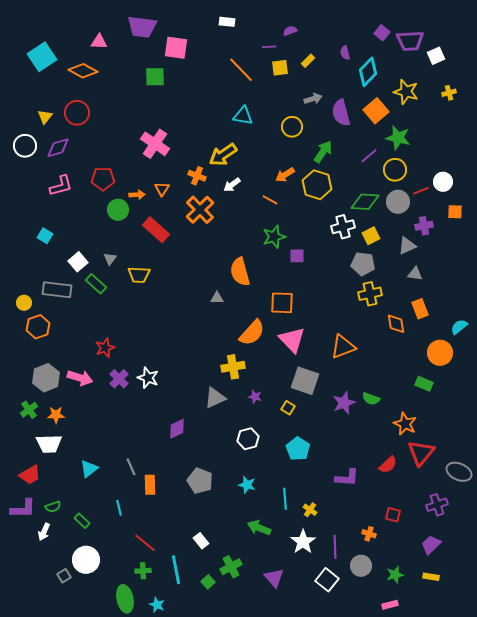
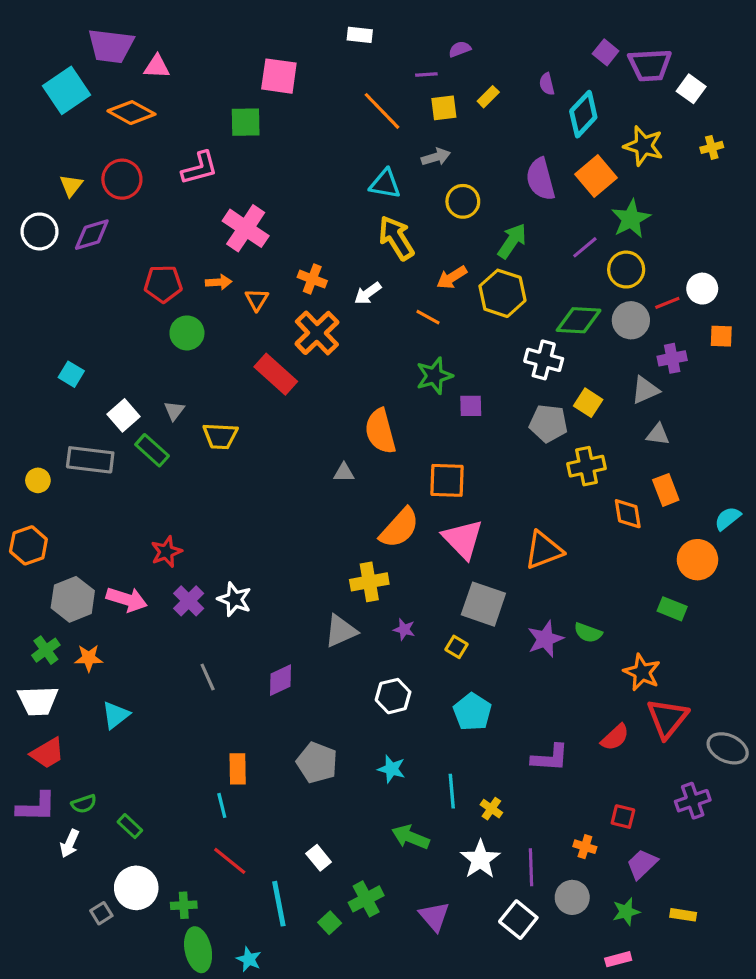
purple trapezoid: (142, 27) -> (111, 46), moved
white square: (436, 56) -> (691, 89), turned -30
gray arrow: (313, 99) -> (436, 157), moved
green star: (398, 138) -> (631, 219), turned 30
yellow arrow: (223, 155) -> (396, 238), moved, turned 92
pink L-shape: (61, 186) -> (200, 168), moved
orange arrow: (137, 195) -> (219, 282), moved
white cross: (343, 227) -> (544, 360), turned 30
red rectangle: (156, 230) -> (276, 374), moved
yellow square: (371, 236) -> (588, 403), moved, turned -30
gray pentagon: (363, 264) -> (548, 423), moved
orange hexagon: (38, 327) -> (28, 545), moved
white trapezoid: (49, 444) -> (38, 701), moved
gray line: (131, 467) -> (208, 677), moved
cyan triangle: (89, 469) -> (116, 715), moved
cyan line: (119, 508) -> (222, 805), moved
purple trapezoid: (431, 545) -> (642, 864), moved
green cross: (143, 571) -> (184, 905), moved

